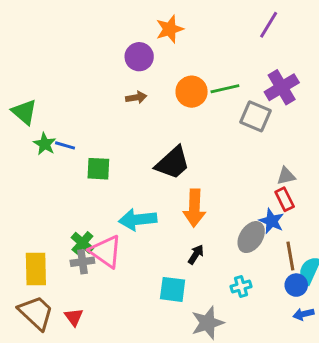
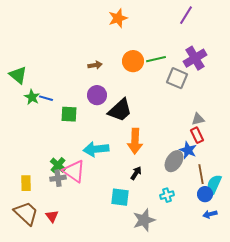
purple circle: (139, 57) -> (97, 95), moved
yellow rectangle: (36, 269) -> (26, 183), size x0.7

